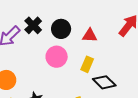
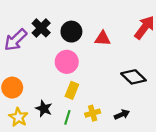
yellow rectangle: (87, 64) -> (72, 90), moved
black diamond: (104, 82) -> (133, 77), moved

